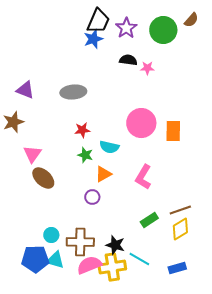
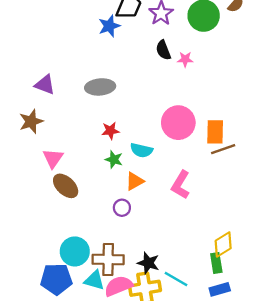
blue star: (93, 39) -> (109, 26), moved
black semicircle: (128, 60) -> (163, 50), turned -120
brown line: (180, 210) -> (223, 149), moved
green rectangle: (149, 220) -> (216, 263), moved, turned -66
cyan circle: (51, 235) -> (75, 251), size x1.6
cyan triangle: (55, 260) -> (94, 280), moved

